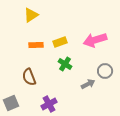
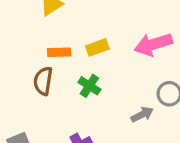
green cross: (65, 64) -> (89, 86), moved
brown semicircle: (29, 77) -> (43, 81), moved, turned 30

